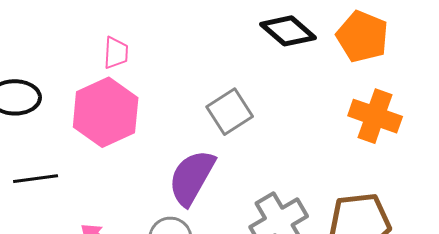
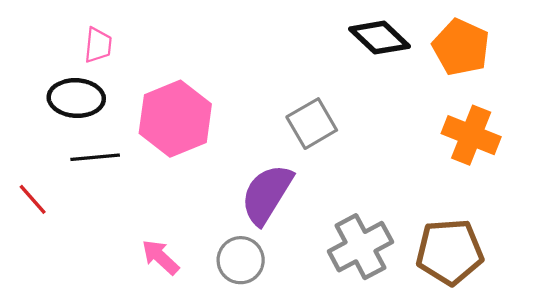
pink trapezoid: (116, 53) -> (98, 45), moved
black line: (36, 179) -> (95, 157), moved

